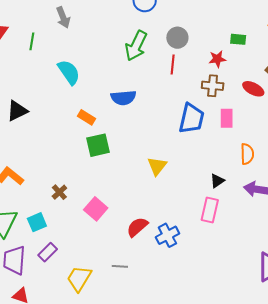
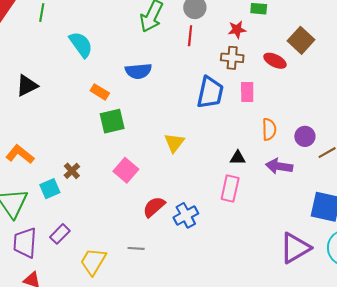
black triangle: (217, 181) -> (238, 158), turned 35
pink square: (96, 209) -> (126, 170), moved
cyan square: (37, 222) -> (50, 189), moved

